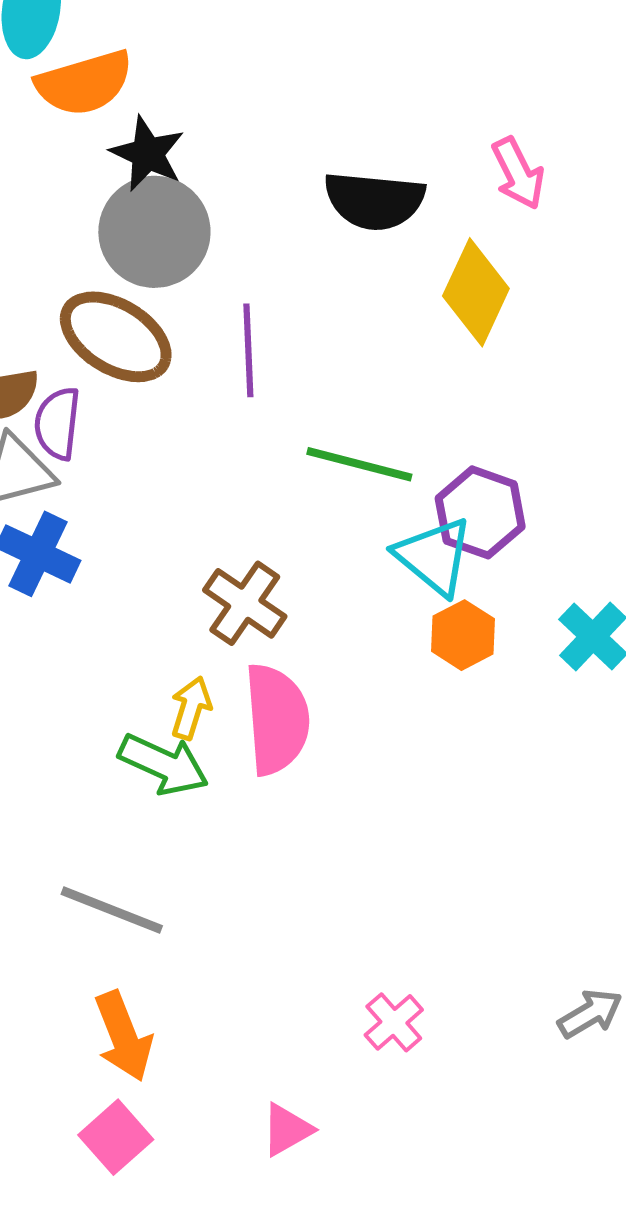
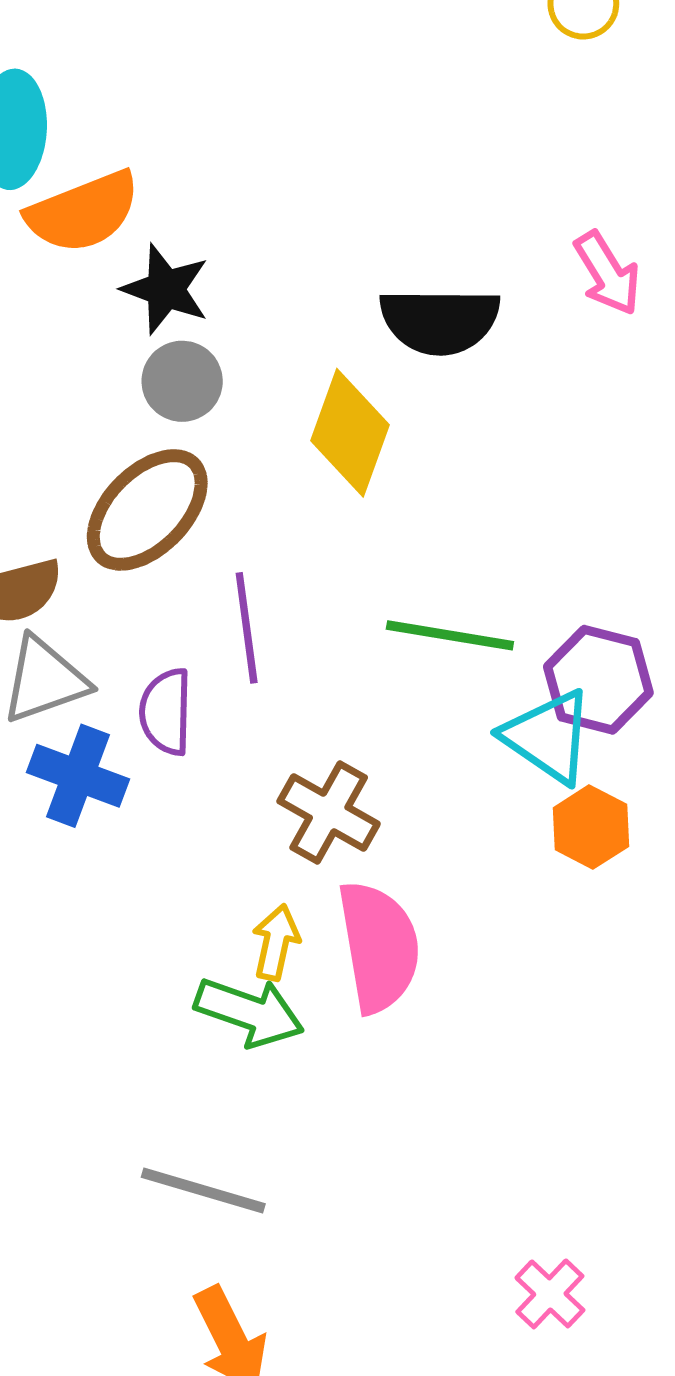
gray circle: (154, 232) -> (182, 381), size x0.6
yellow diamond: (476, 292) -> (350, 433), moved
brown ellipse: (116, 337) -> (147, 510), turned -72
purple line: (248, 350) -> (247, 628), moved
purple semicircle: (57, 423) -> (166, 712), moved

